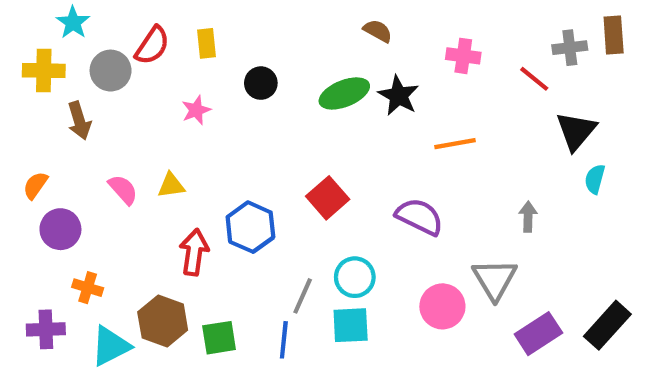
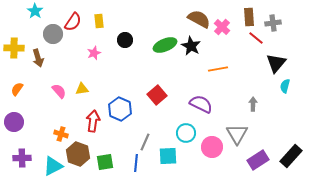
brown semicircle: (378, 31) -> (199, 19), moved, size x1.6
brown rectangle: (614, 35) -> (249, 17), moved
pink cross: (463, 56) -> (222, 27), turned 35
yellow cross: (44, 71) -> (14, 48), moved
purple circle: (60, 229) -> (14, 122), moved
cyan circle: (355, 277) -> (186, 133), moved
orange cross: (88, 288) -> (61, 134), moved

